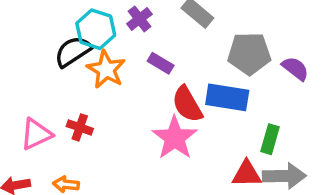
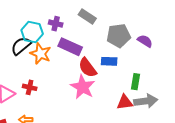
purple cross: (139, 19) -> (56, 24), turned -32
purple rectangle: (161, 63) -> (70, 47), size x1.6
blue rectangle: (227, 97) -> (109, 61), size x0.7

